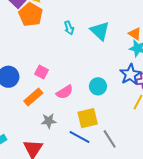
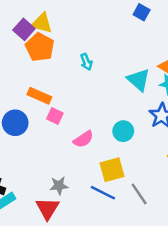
cyan triangle: (100, 31) -> (139, 80), moved
orange rectangle: (33, 97) -> (39, 96), moved, turned 66
gray star: (49, 121) -> (59, 186), moved

